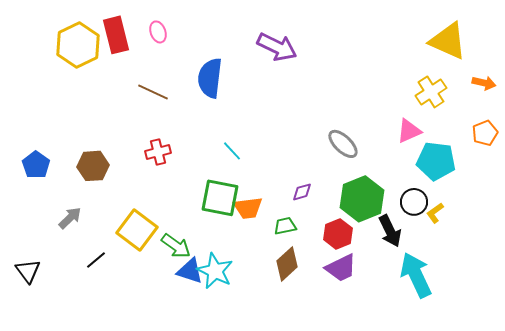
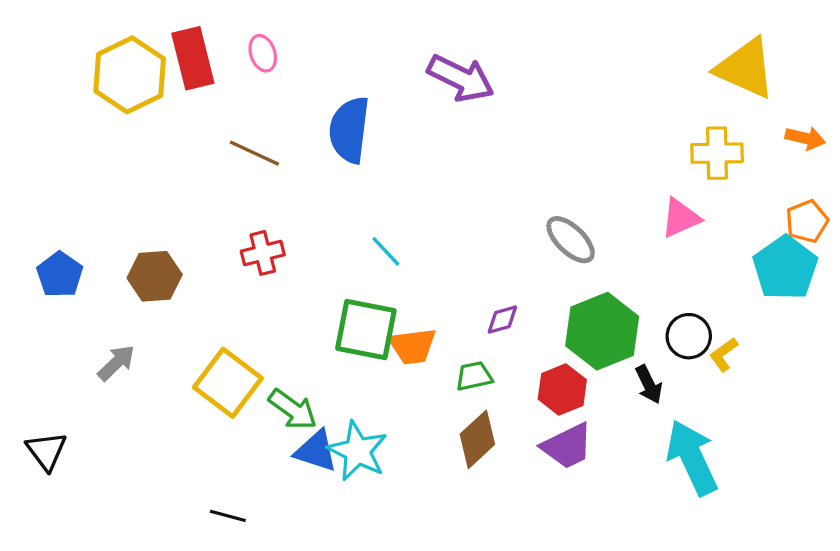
yellow cross: (431, 92) -> (717, 153), turned 32
cyan pentagon: (436, 161) -> (785, 268), moved, turned 30
black arrow: (390, 231) -> (649, 384), size x0.7
black line: (96, 260) -> (228, 516), moved, turned 55

